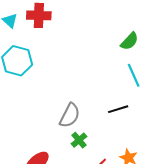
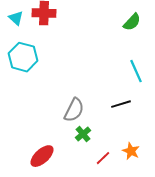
green semicircle: (129, 41) -> (132, 22), moved

